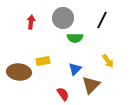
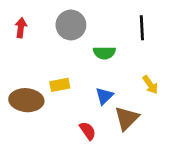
gray circle: (63, 18) -> (71, 25), moved
black line: (102, 20) -> (142, 28), turned -30
red arrow: (31, 22) -> (21, 28), moved

